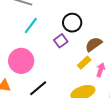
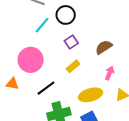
black circle: (72, 23) -> (66, 15), moved
yellow rectangle: (84, 63) -> (73, 66), moved

